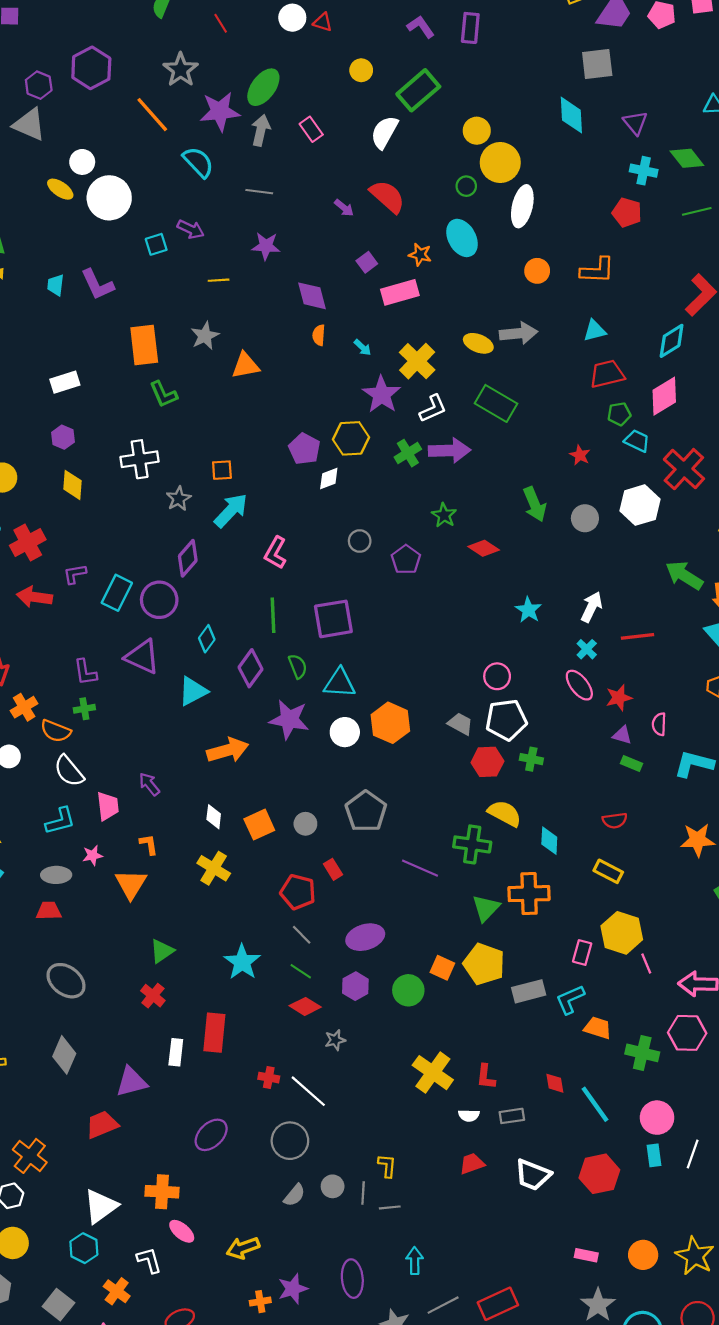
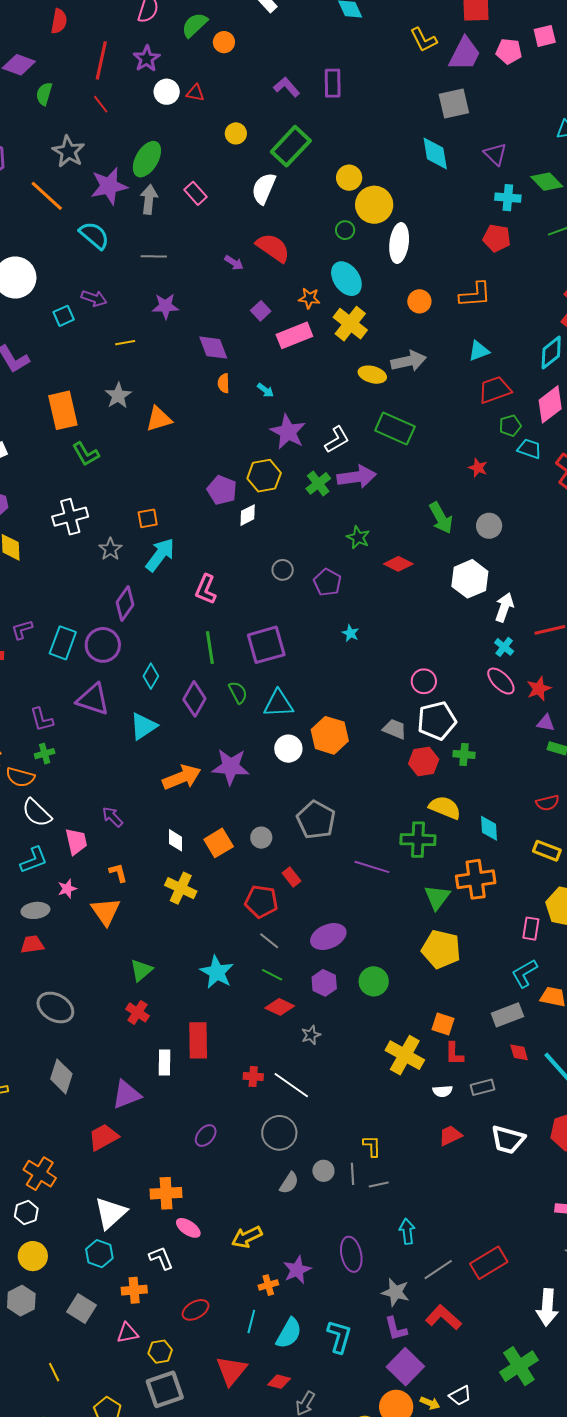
yellow cross: (417, 361) -> (350, 324), moved
white hexagon: (640, 505) -> (470, 579), moved
cyan star: (528, 610) -> (350, 633), moved, size x0.7
purple star: (289, 719) -> (231, 767), moved
orange square: (442, 968) -> (443, 1024), moved
gray rectangle: (529, 991) -> (507, 1015), moved
purple ellipse: (211, 1135) -> (206, 1136), size x0.7
orange cross: (117, 1291) -> (134, 1290), turned -35

